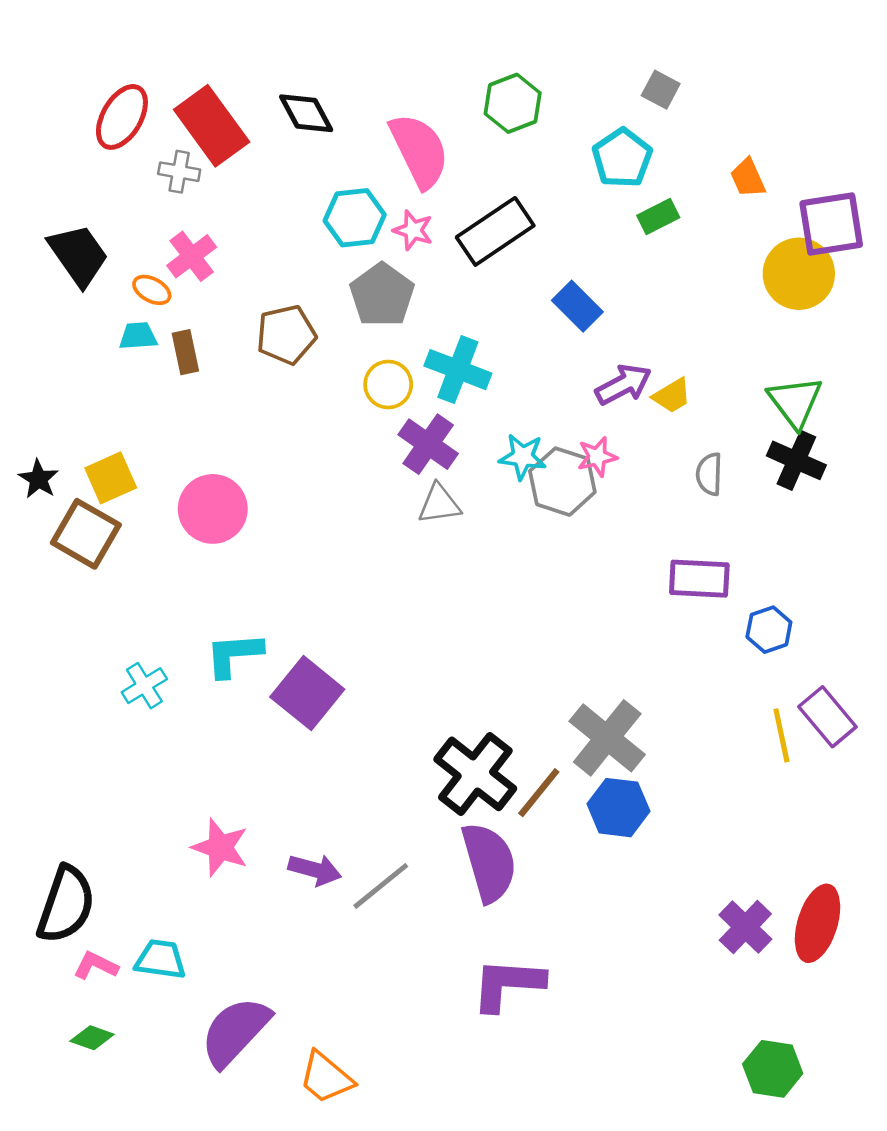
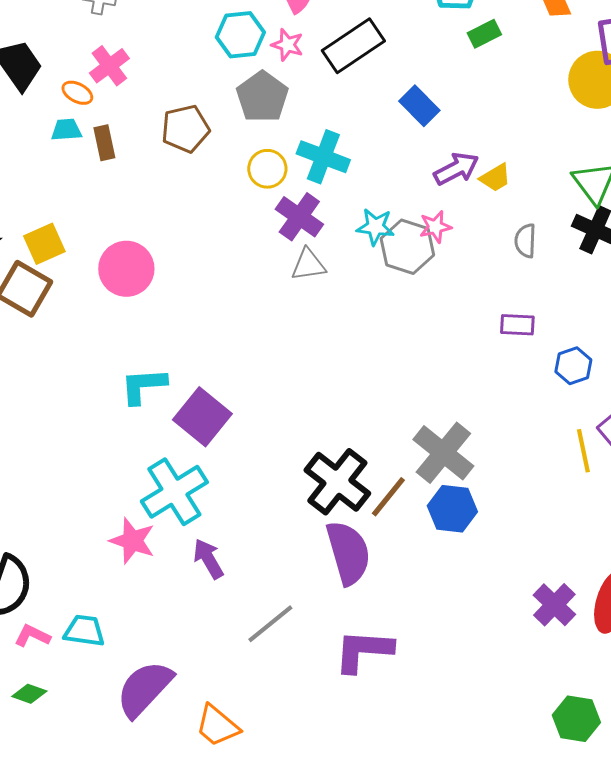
purple rectangle: (699, 579) -> (517, 325), size x0.7
cyan cross: (144, 686) -> (174, 492), moved, size x1.8
purple arrow: (315, 870) -> (208, 559), turned -135
gray line: (381, 886) -> (270, 624), moved

